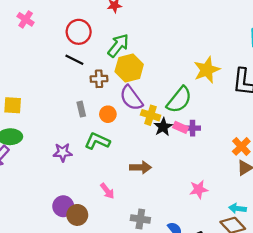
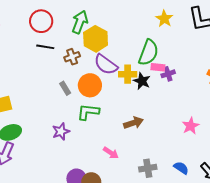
yellow star: (207, 70) -> (164, 19), size x0.7
orange circle: (108, 114) -> (90, 85), size x1.5
pink rectangle: (181, 127) -> (158, 67), moved

